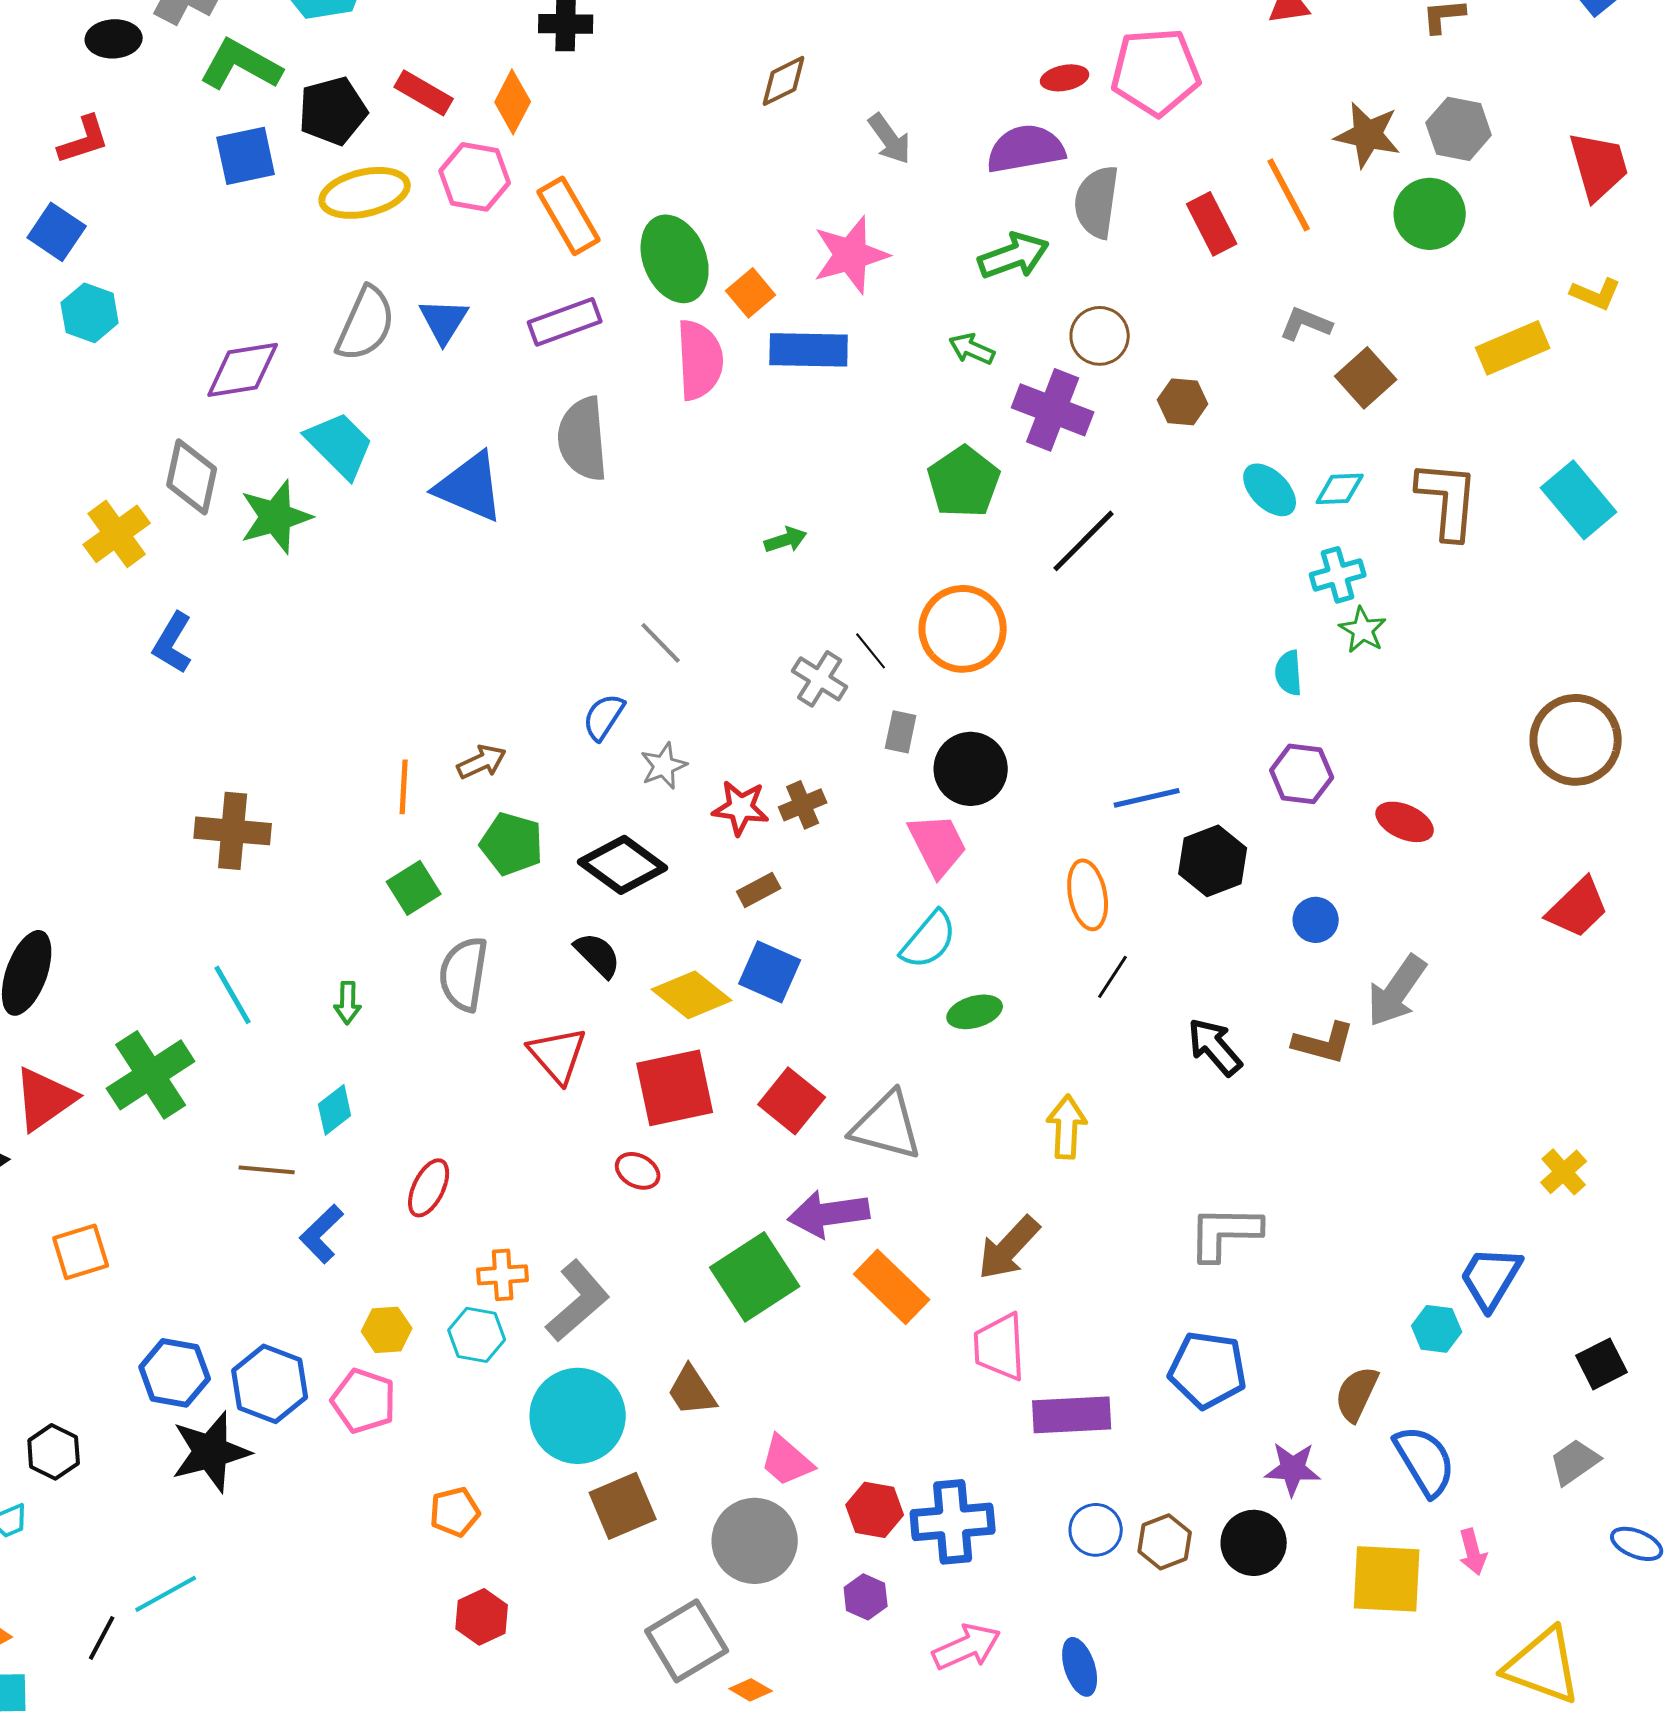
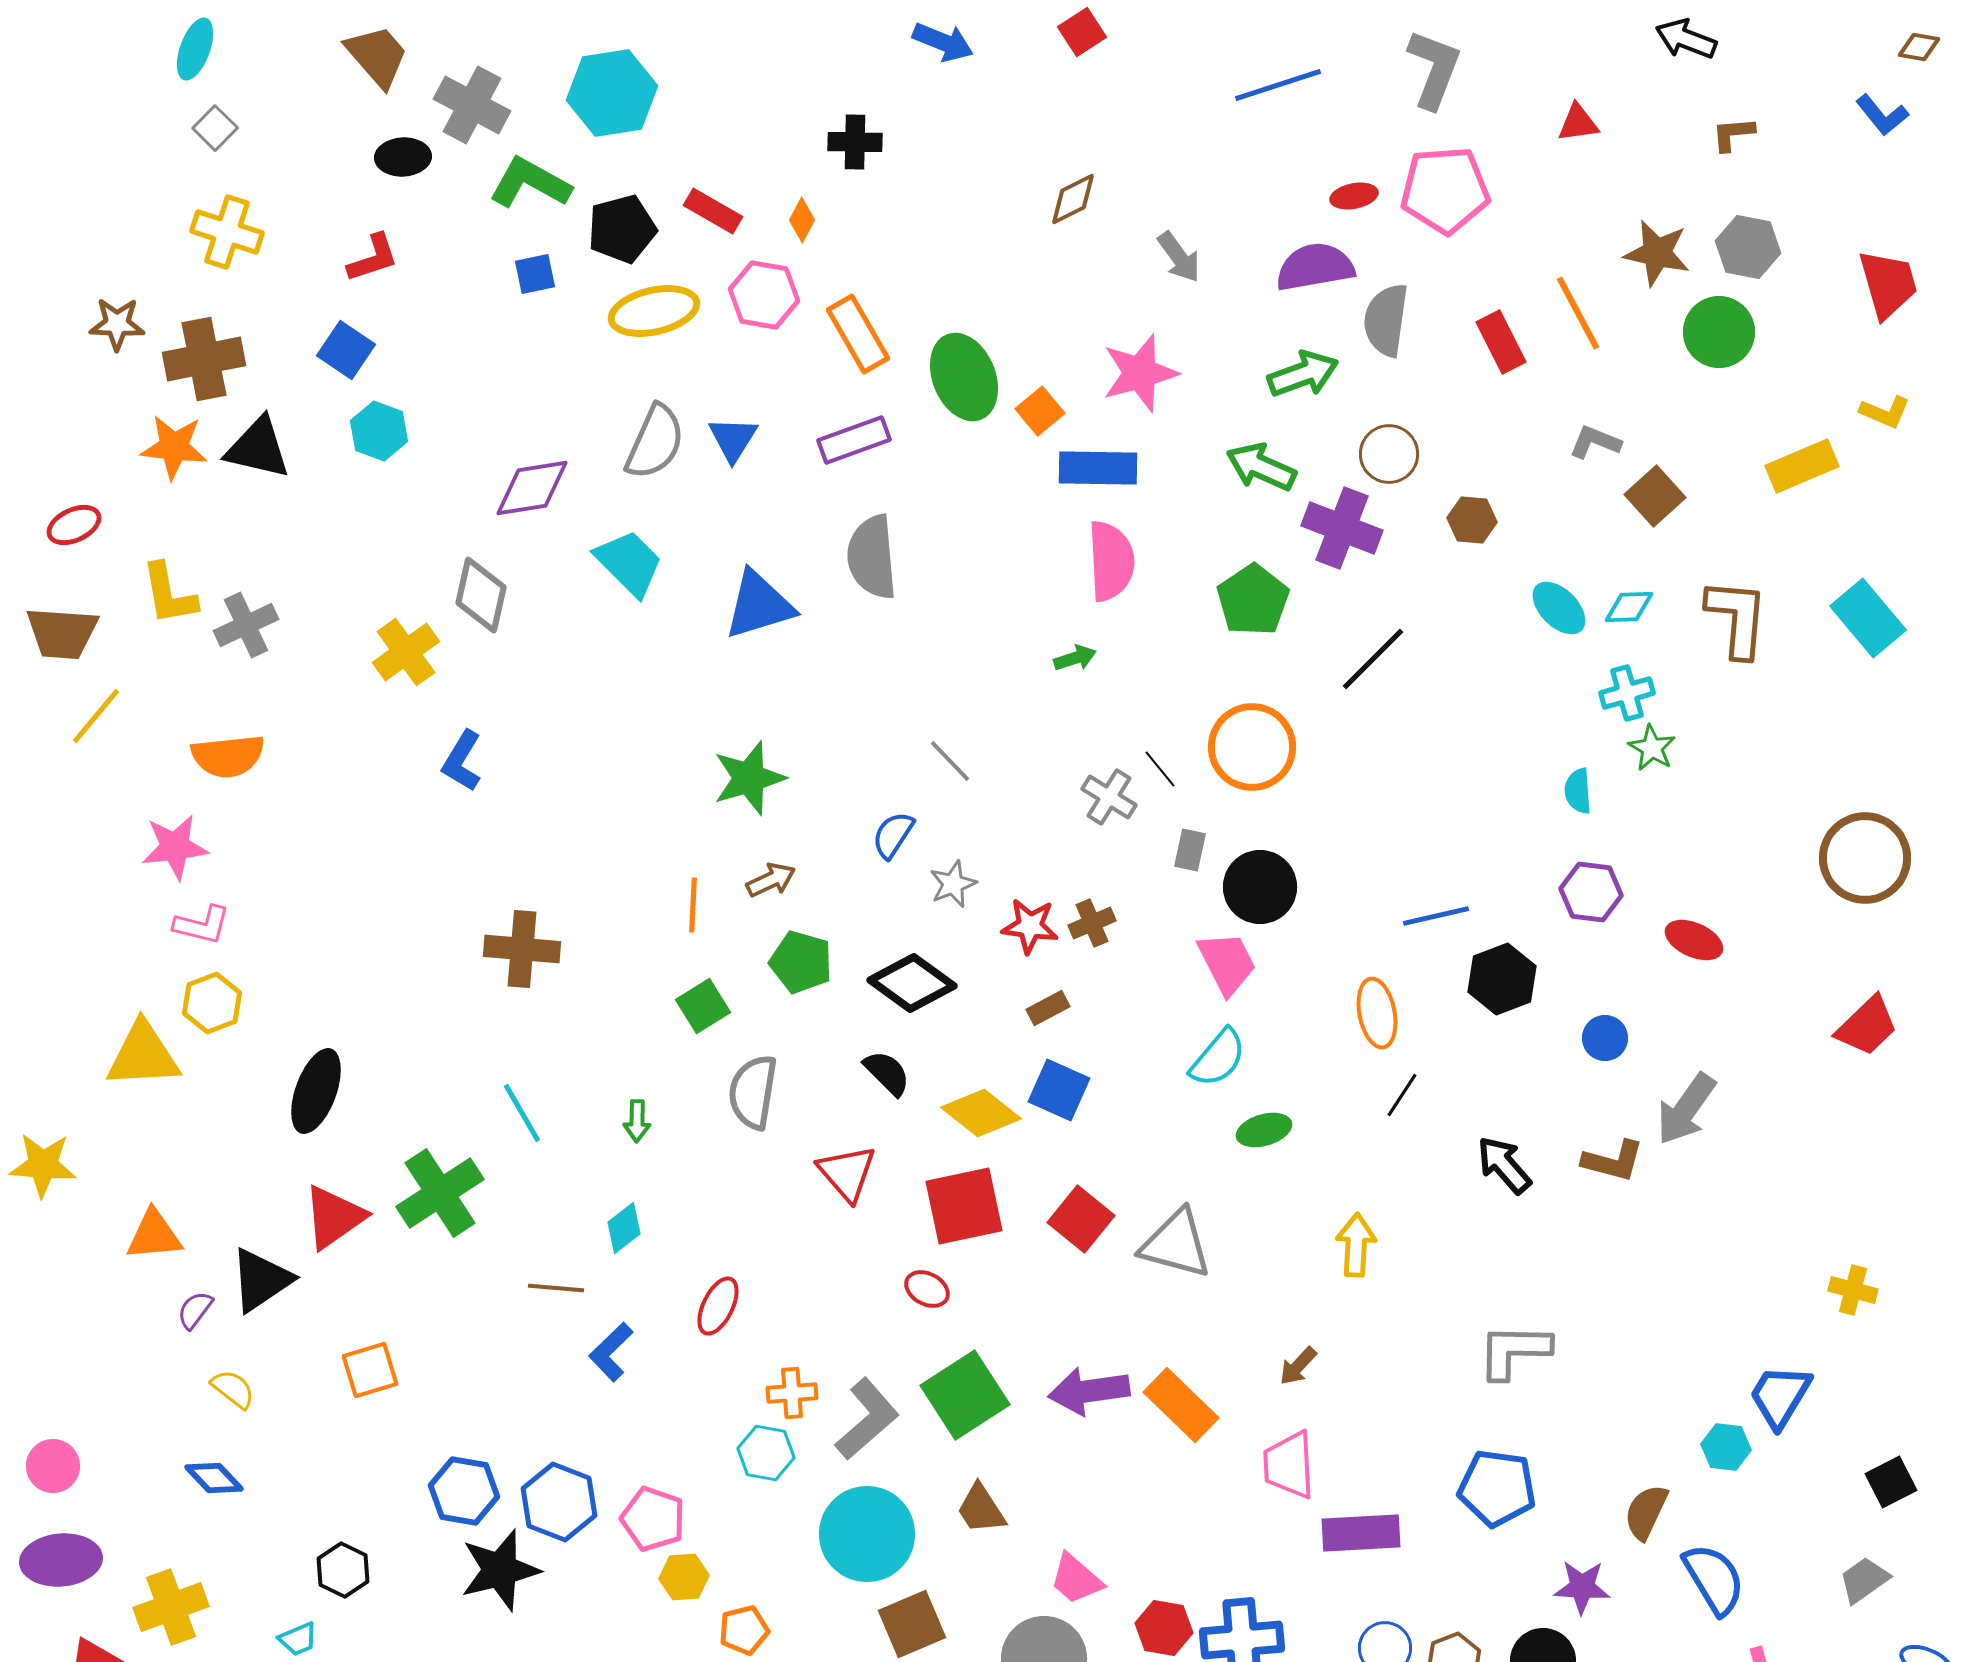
orange diamond: (513, 102) -> (802, 220), size x0.7
blue square: (246, 156) -> (535, 274), size x0.7
green arrow: (972, 349) -> (1261, 467), size x1.5
pink semicircle: (700, 360) -> (1111, 561), moved
blue triangle: (470, 487) -> (759, 605), turned -40
green star: (276, 517) -> (749, 778), moved
yellow cross: (1564, 1172) -> (1853, 1290), turned -33
purple arrow: (829, 1214) -> (1089, 1391), moved
brown arrow: (1009, 1248) -> (1298, 1366), size x0.6
green square: (755, 1277) -> (965, 1395), moved
yellow hexagon: (387, 1330) -> (684, 1577), moved

